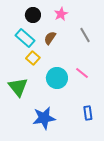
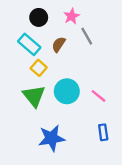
gray line: (85, 35) -> (87, 36), moved
pink line: (82, 73) -> (98, 96), moved
green triangle: (18, 87) -> (34, 96), moved

